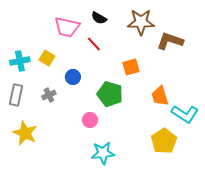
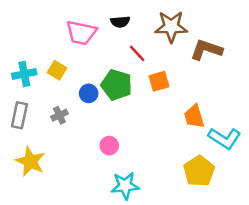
black semicircle: (99, 18) -> (120, 22), turned -35
red line: (94, 44) -> (137, 53), moved
green pentagon: (110, 94) -> (117, 85), moved

